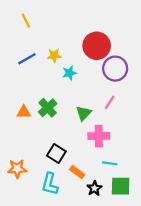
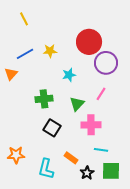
cyan star: (69, 73) -> (69, 75), moved
green cross: (48, 108) -> (44, 99), turned 36
orange triangle: (24, 112) -> (11, 74), moved, turned -48
black square: (56, 153) -> (52, 128), moved

